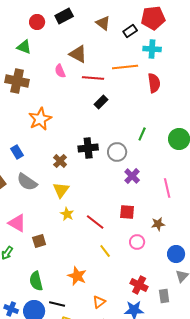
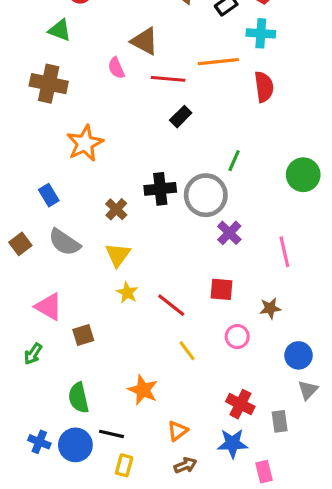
green line: (142, 134) -> (234, 161), moved
gray circle: (117, 152) -> (206, 195), size x1.4

